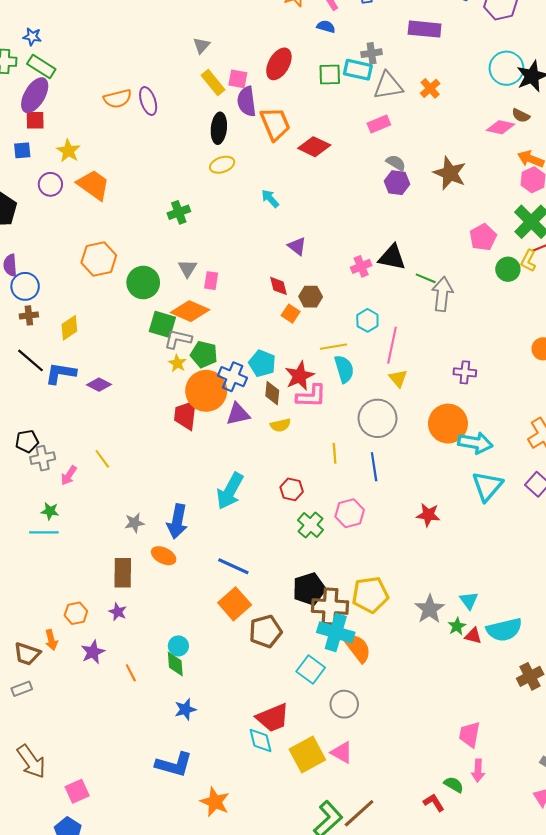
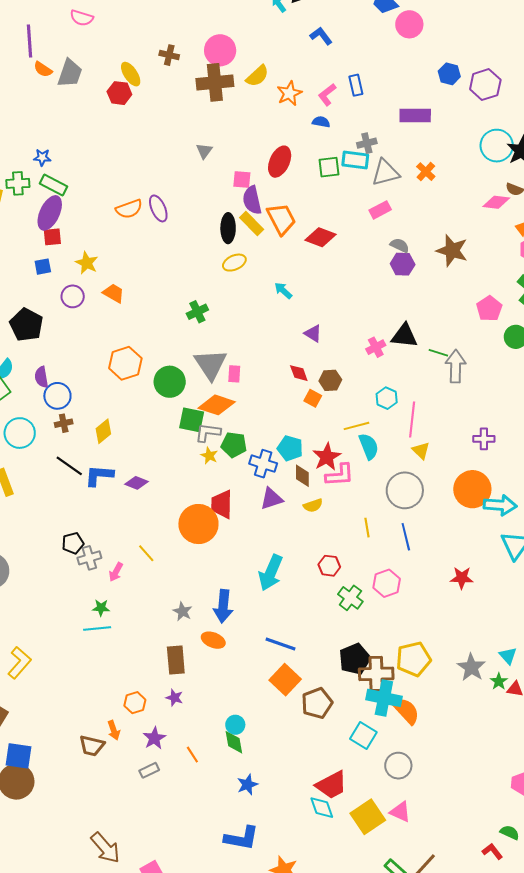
yellow rectangle: (213, 83) -> (252, 224), moved
orange trapezoid: (93, 185) -> (114, 293), size x0.7
gray triangle: (187, 268) -> (210, 364), size x1.8
orange circle: (206, 391) -> (198, 524), moved
gray star: (134, 523) -> (183, 611), turned -30
gray rectangle: (22, 689) -> (149, 770), moved

